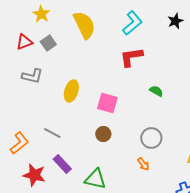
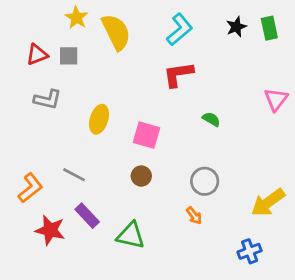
yellow star: (41, 14) -> (77, 18), moved
gray square: (48, 43) -> (69, 56), turned 35

